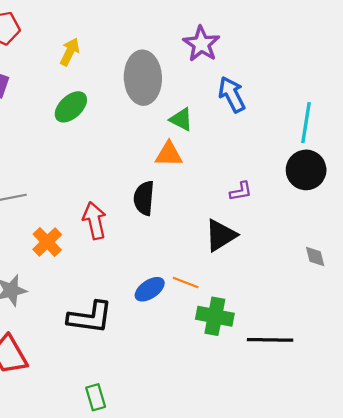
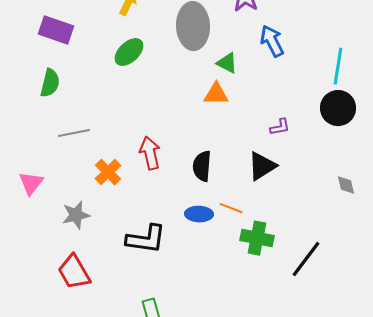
black semicircle: (144, 198) -> (202, 166), moved
blue ellipse: (150, 289) -> (199, 214), turned 36
black line: (270, 340) -> (306, 259), turned -54

